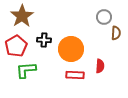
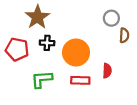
brown star: (22, 16) -> (37, 17), moved
red pentagon: (16, 46) -> (17, 49), turned -30
green L-shape: (26, 70) -> (42, 79), moved

